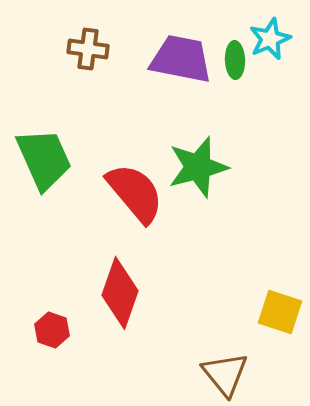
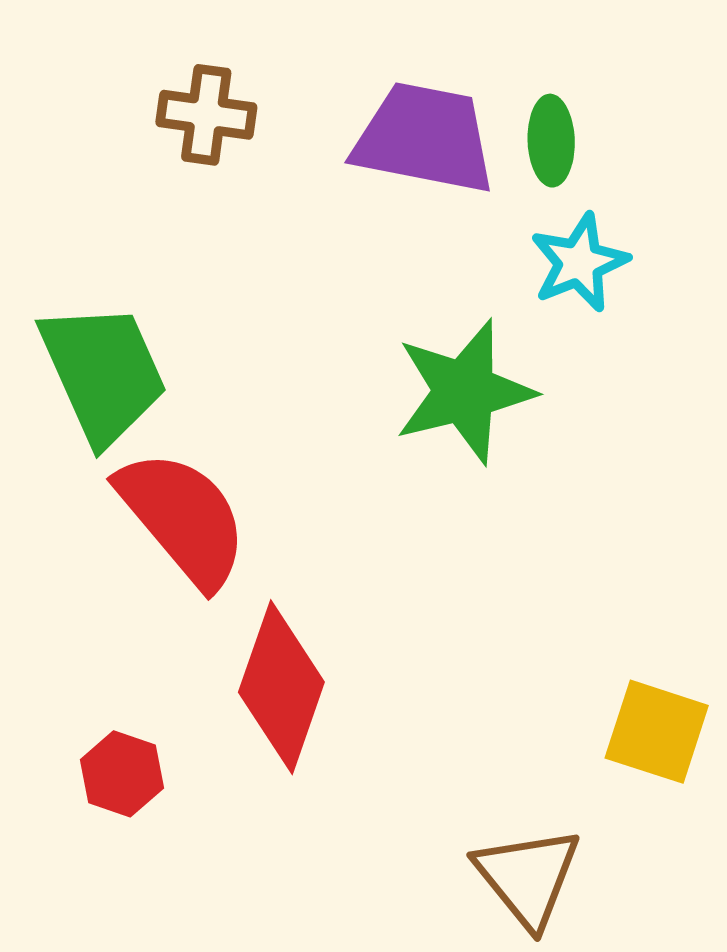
cyan star: (270, 39) -> (579, 263), moved
red semicircle: (135, 193) -> (183, 518), moved

